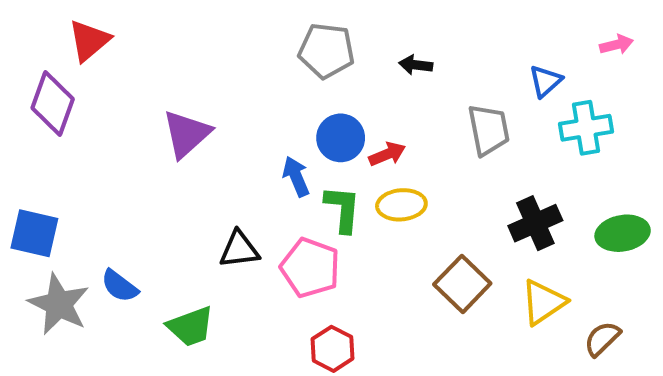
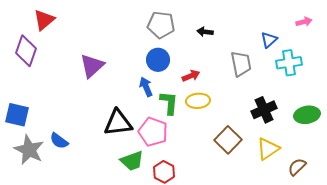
blue circle: (341, 138) -> (158, 60), moved
black triangle: (239, 249) -> (118, 123), size x1.4
green trapezoid: (191, 327) -> (132, 161), moved

